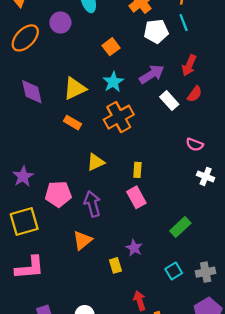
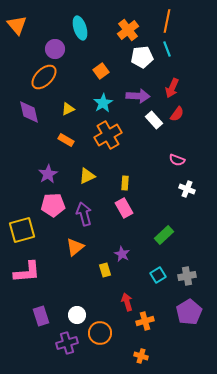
orange ellipse: (25, 38) -> (44, 77), moved
purple arrow: (152, 74) -> (138, 96), turned 35
yellow triangle: (75, 88) -> (68, 109), size x0.6
purple star: (23, 176) -> (48, 174), moved

